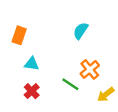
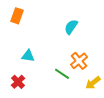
orange rectangle: (19, 35) -> (17, 16), moved
red cross: (32, 91) -> (18, 82), moved

